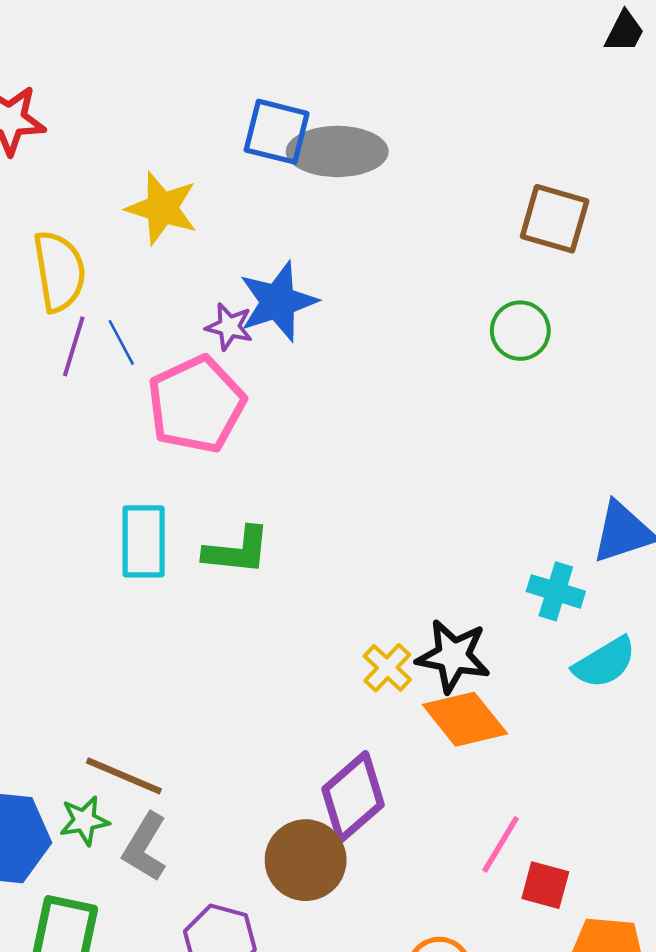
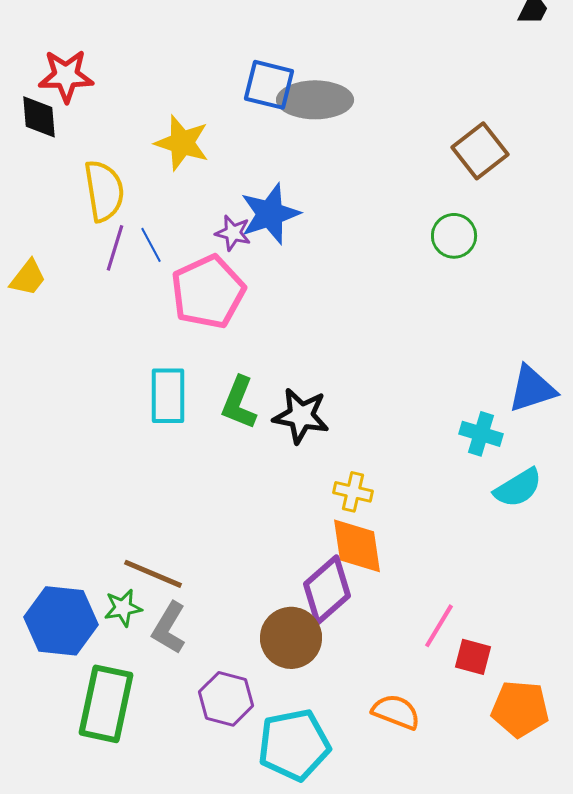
brown square: (555, 219) -> (480, 151), turned 36
green L-shape: (237, 551) -> (239, 403), turned 106
black star: (453, 656) -> (301, 416), moved
yellow cross: (387, 668) -> (353, 492), turned -30
orange diamond: (465, 719) -> (357, 546), moved, turned 30

